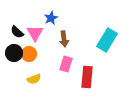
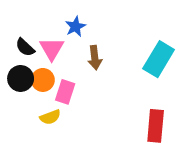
pink rectangle: (66, 64) -> (65, 92), moved
red rectangle: (87, 77) -> (156, 126), moved

